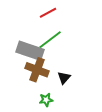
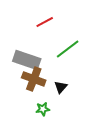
green line: (50, 40) -> (68, 49), moved

